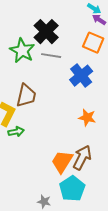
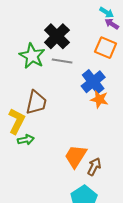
orange star: (87, 118) -> (99, 99), moved
brown arrow: (82, 158) -> (94, 167), size x0.7
orange trapezoid: (62, 162) -> (76, 156), moved

